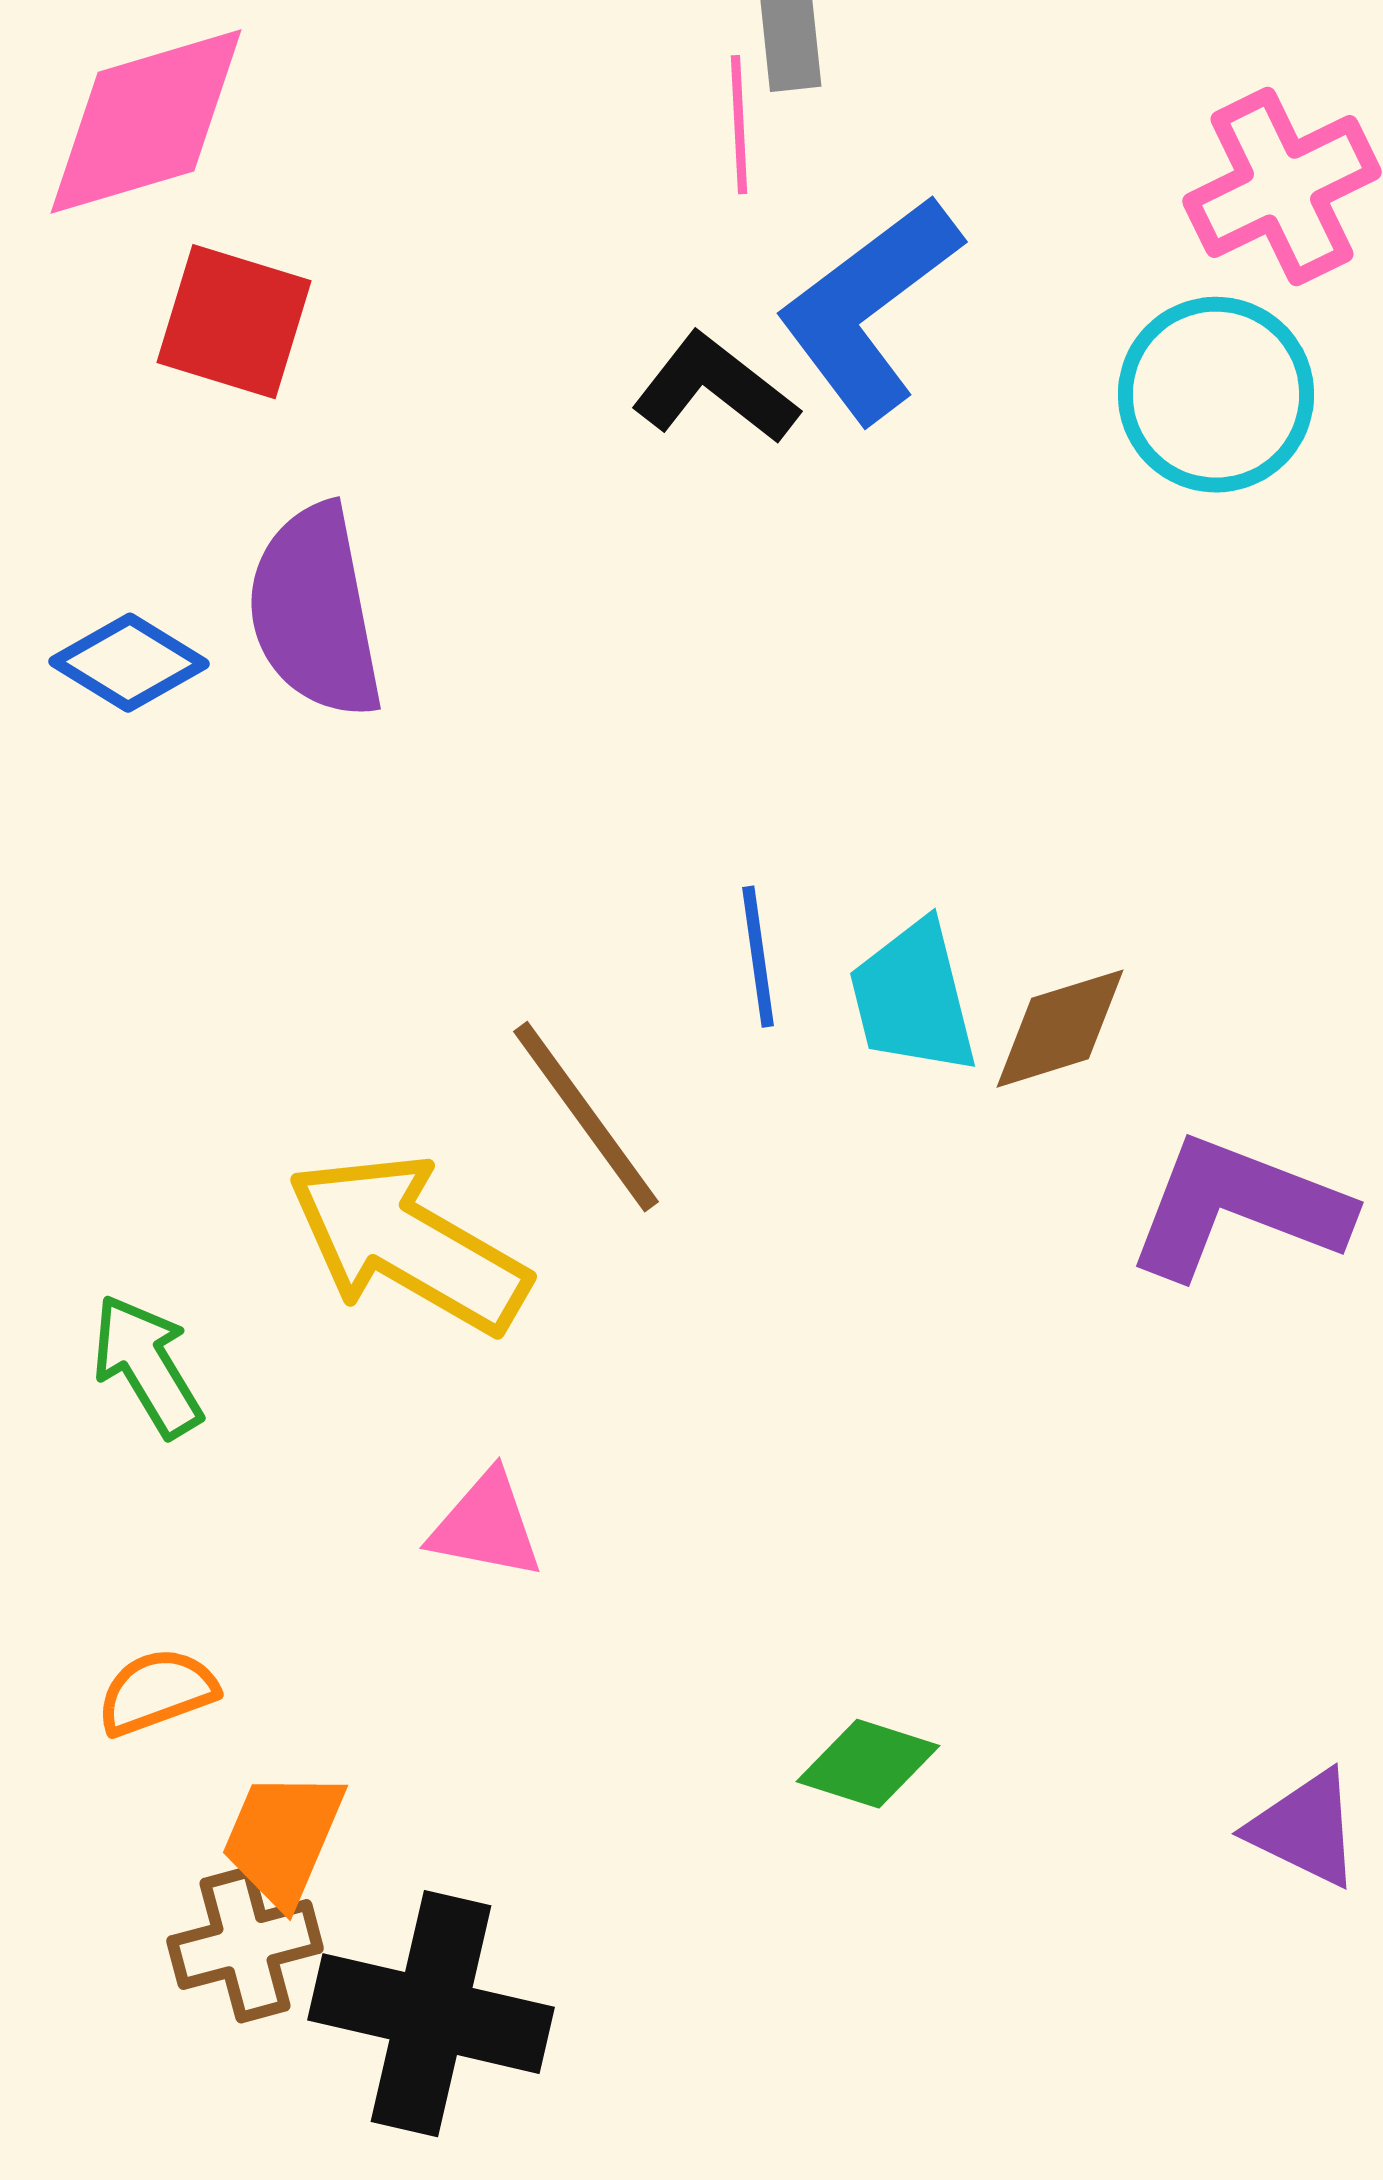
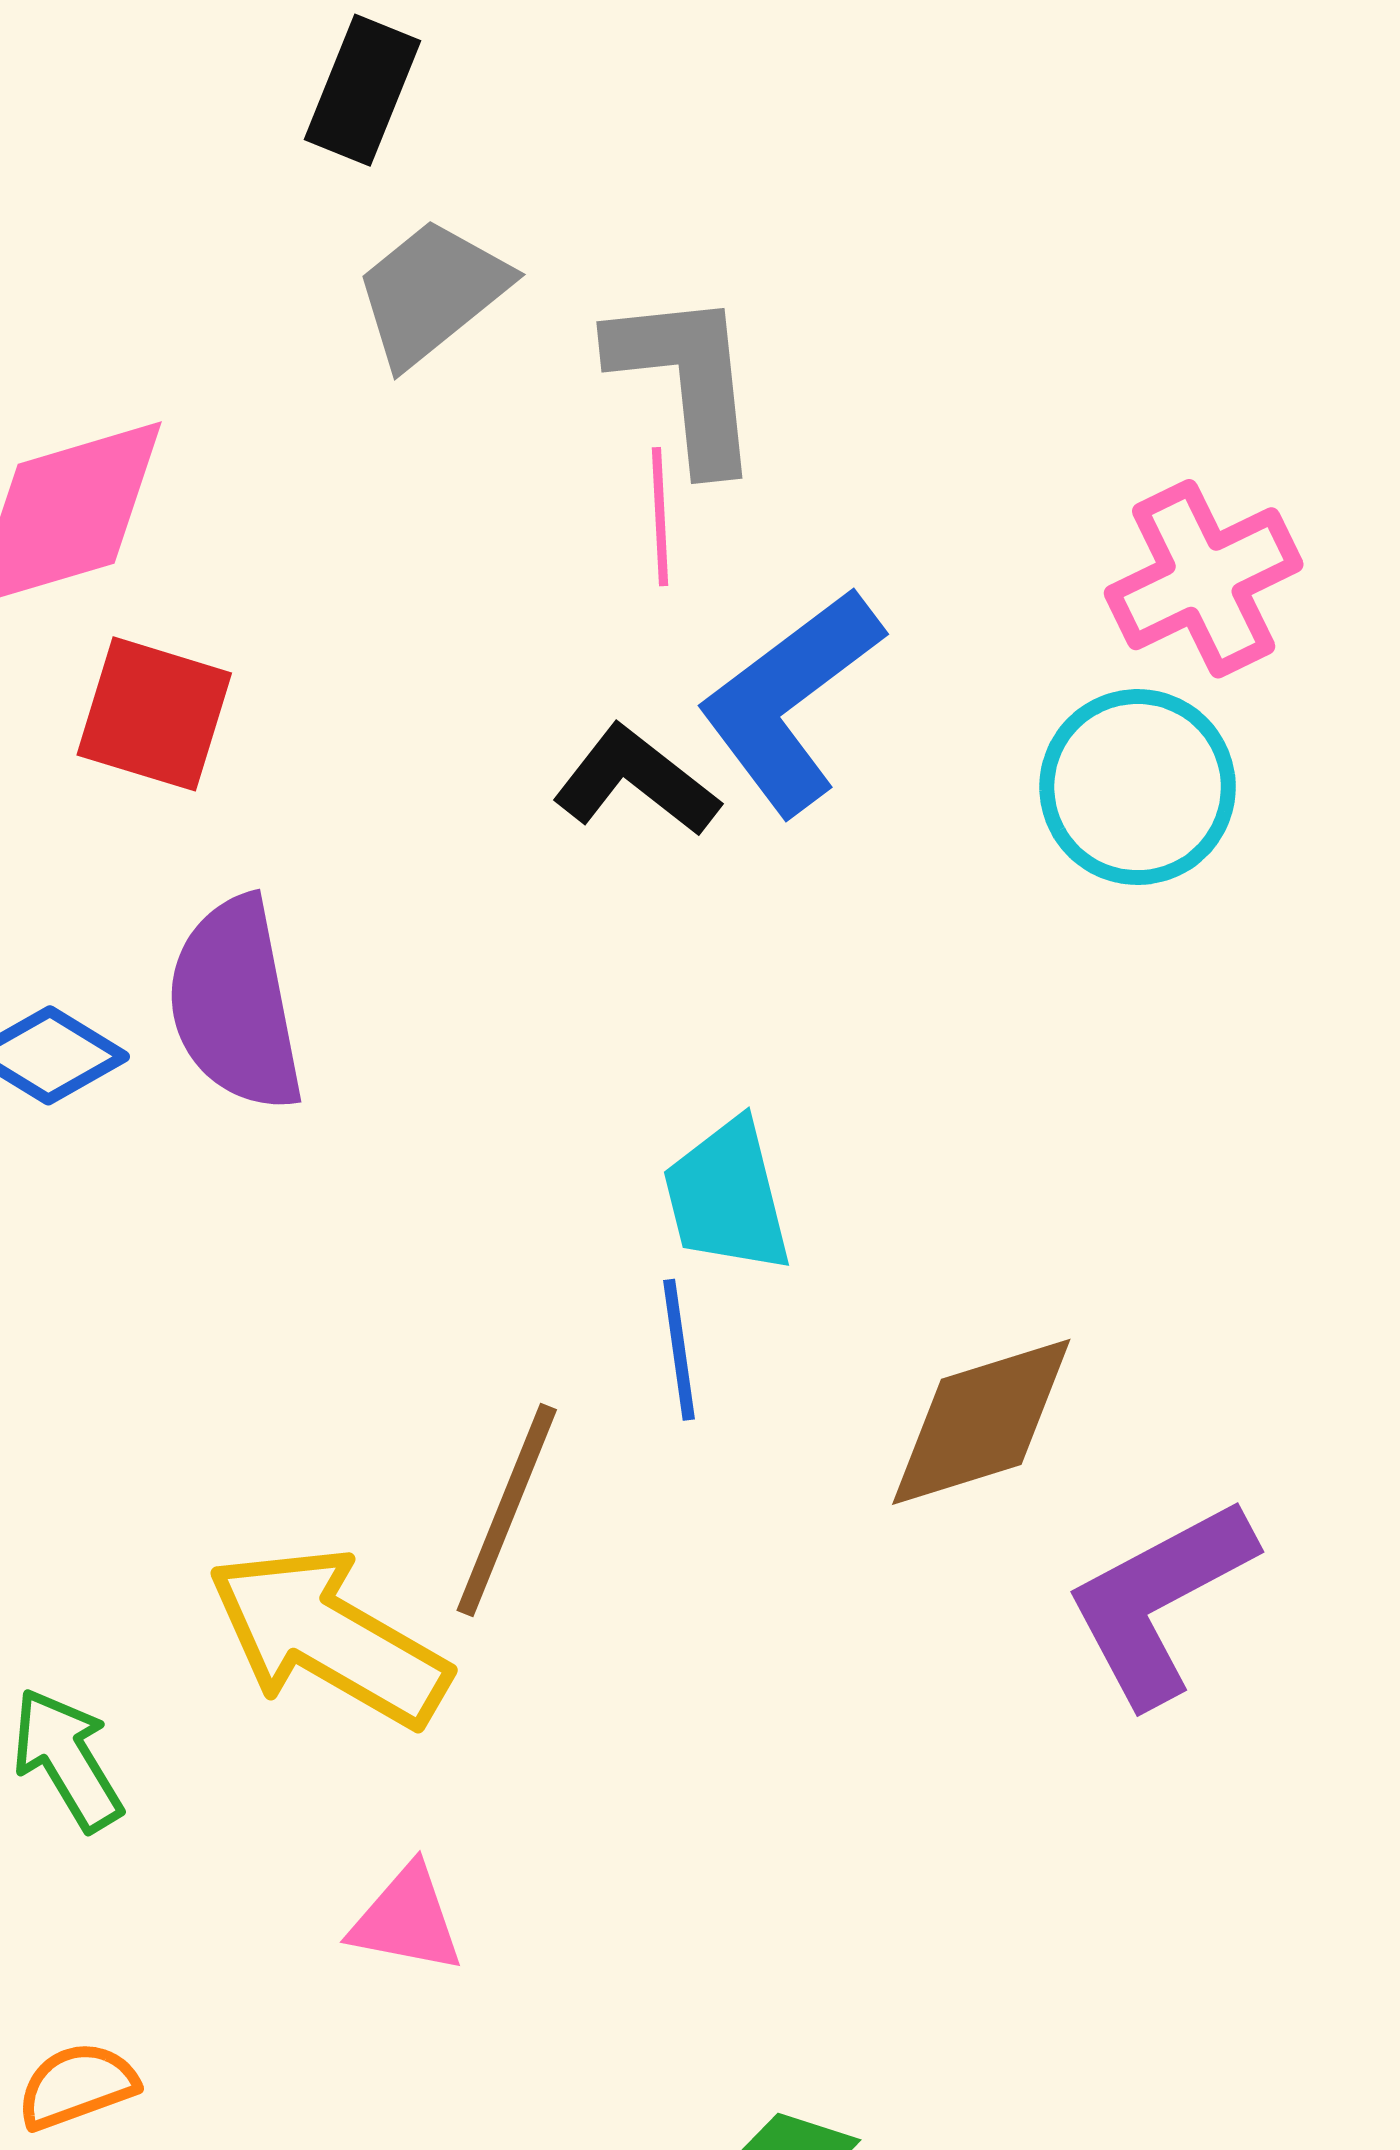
cyan trapezoid: (913, 998) -> (727, 1197), moved
brown diamond: (1060, 1029) -> (981, 1422), size x1.4
brown line: (586, 1117) -> (507, 1510), turned 58
purple L-shape: (1238, 1208) -> (1160, 1601), turned -49

